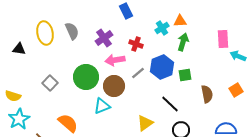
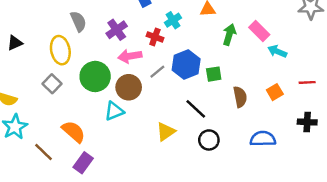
cyan cross: (162, 28) -> (173, 20), moved
yellow ellipse: (45, 33) -> (60, 50), moved
pink rectangle: (223, 39) -> (259, 31), turned -42
green arrow: (183, 42) -> (229, 35), moved
black triangle: (19, 49) -> (15, 43), turned -32

